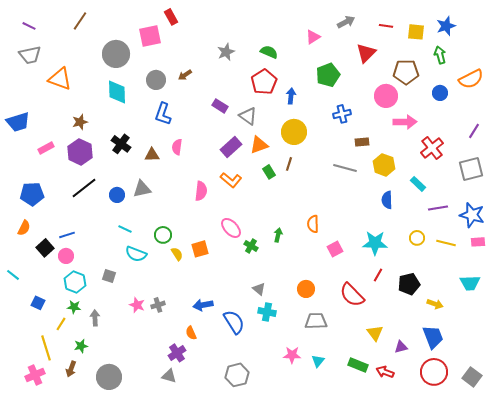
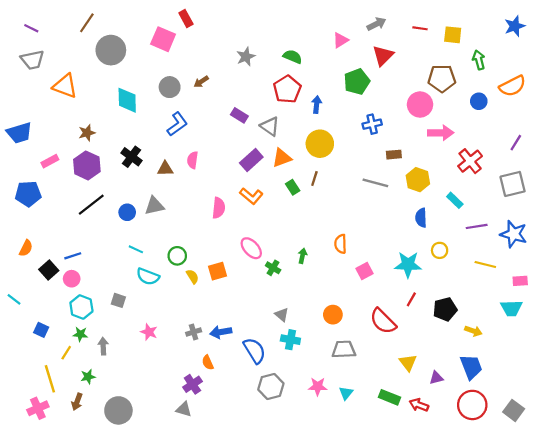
blue star: (446, 26) -> (515, 26), moved
pink square: (150, 36) -> (163, 39), turned 35
red triangle: (366, 53) -> (383, 56), moved
gray circle: (116, 54) -> (111, 50), moved
blue L-shape: (163, 114) -> (177, 124), turned -145
blue pentagon: (32, 194) -> (28, 194), moved
yellow circle: (417, 238) -> (440, 250), moved
pink rectangle: (478, 242) -> (520, 281), moved
gray cross: (158, 305) -> (194, 332), moved
gray hexagon: (237, 375) -> (271, 386), moved

